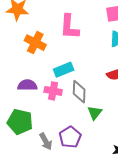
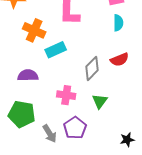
cyan rectangle: (64, 70) -> (56, 50), moved
pink cross: (53, 91) -> (66, 95), moved
gray diamond: (79, 92) -> (92, 68), moved, turned 45

